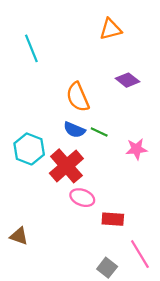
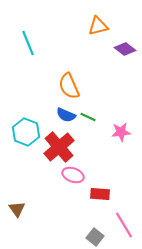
purple diamond: (127, 80) -> (125, 49), moved
brown triangle: (19, 236) -> (17, 209), turned 36

